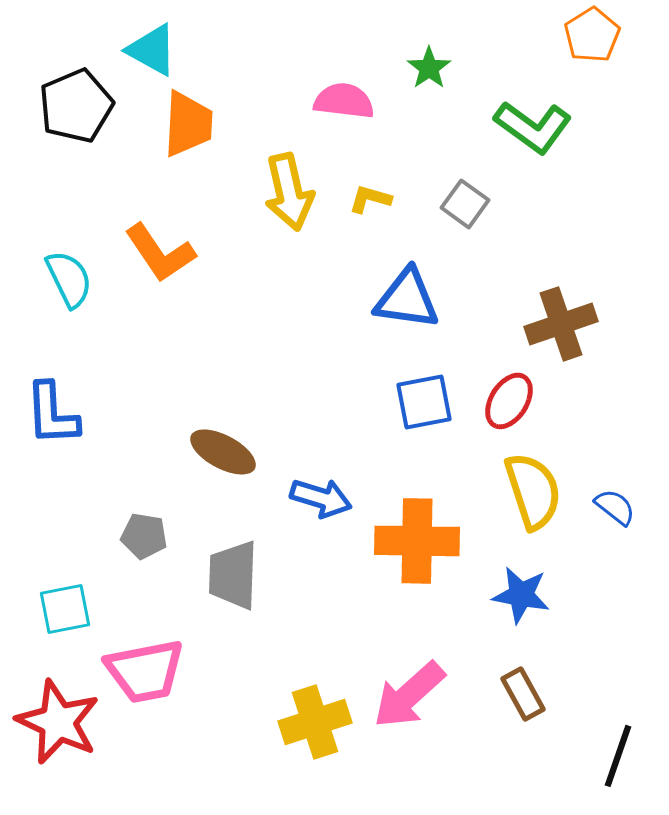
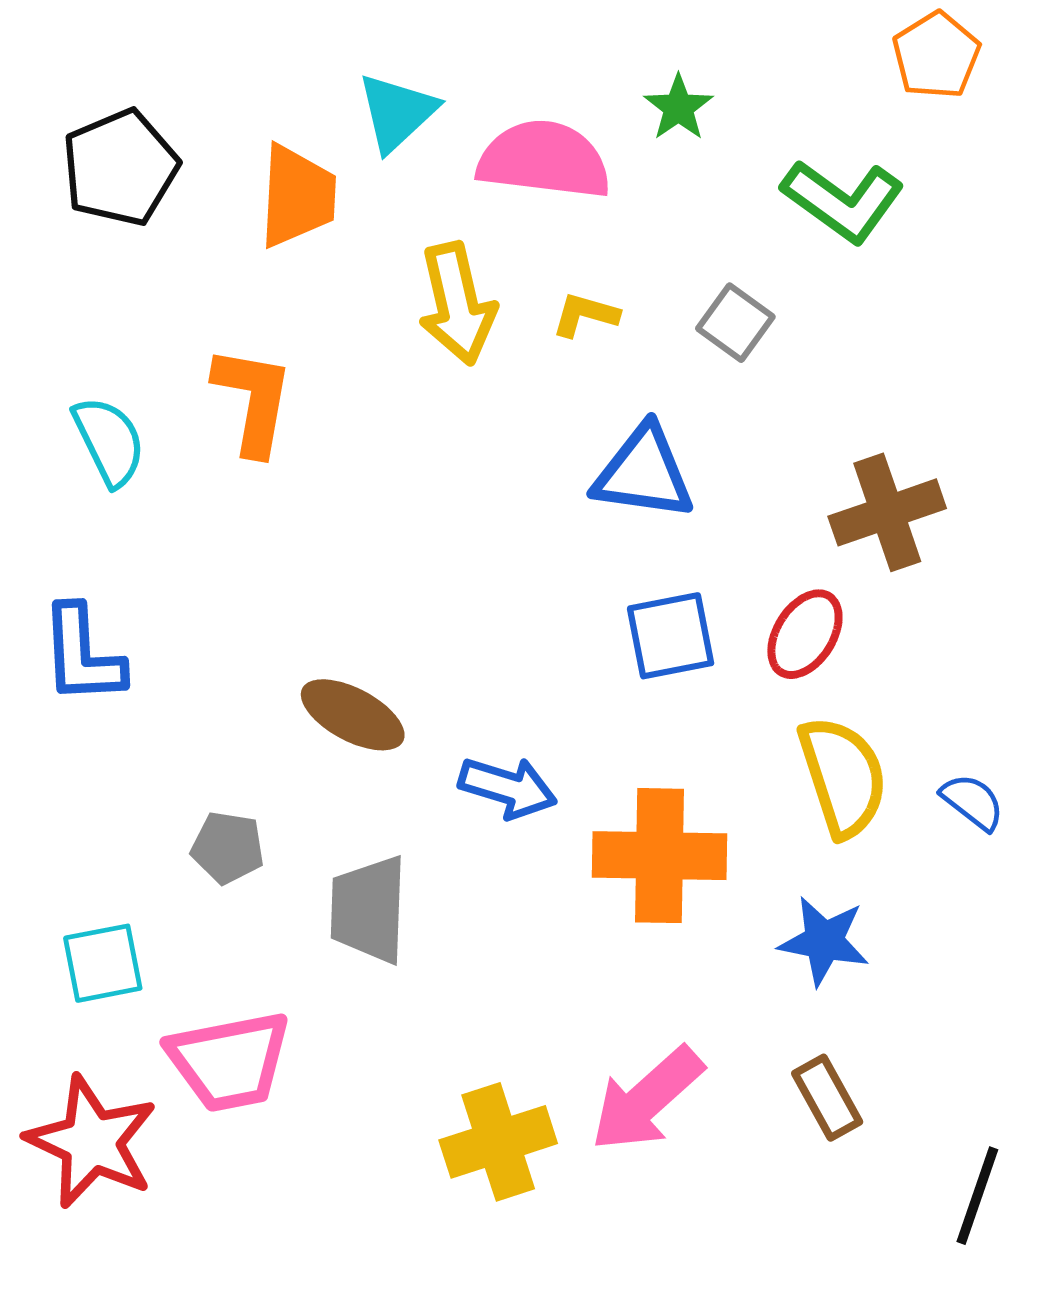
cyan triangle: (152, 50) -> (397, 112), moved, turned 48
pink semicircle: (344, 101) -> (544, 160), size x1.4
orange L-shape: (160, 253) -> (253, 400), turned -136

